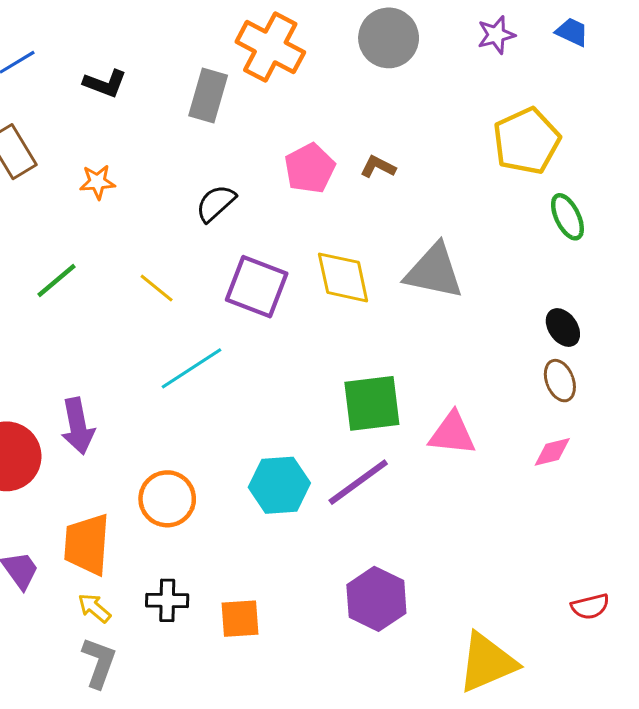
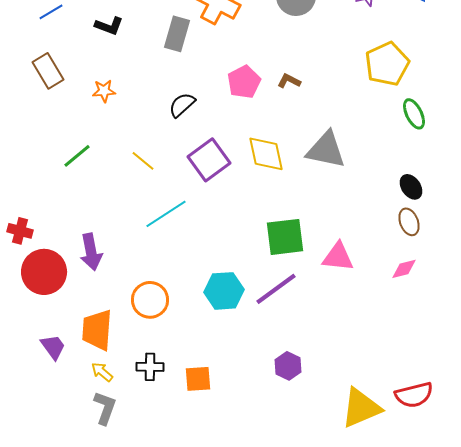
purple square: (257, 287) -> (209, 160), turned 33
purple hexagon: (376, 599) -> (288, 366), size x0.7
red semicircle: (590, 606) -> (414, 395), moved, size x1.5

